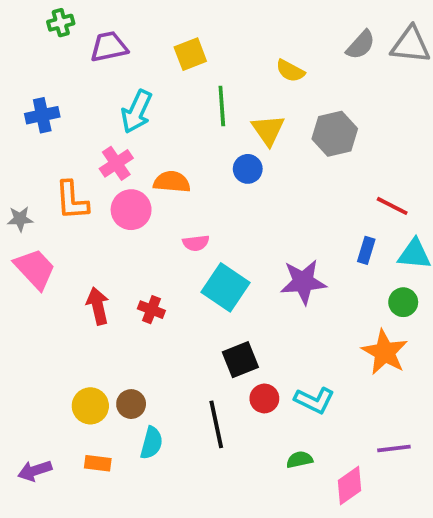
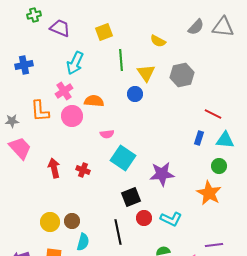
purple trapezoid: (109, 47) -> (60, 28), turned 35
purple star: (303, 282) -> (162, 174), moved

